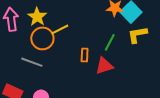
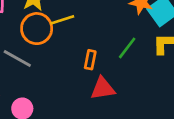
red triangle: (104, 66) -> (103, 88), moved

